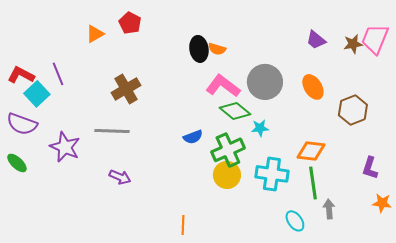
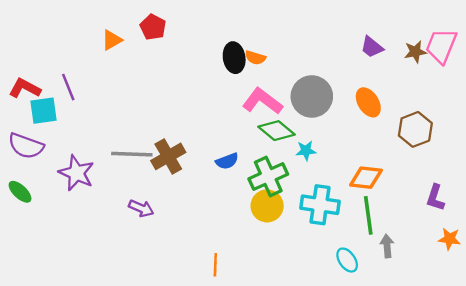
brown cross: (126, 89) -> (168, 156), moved
cyan square: (37, 94) -> (44, 111), turned 35

